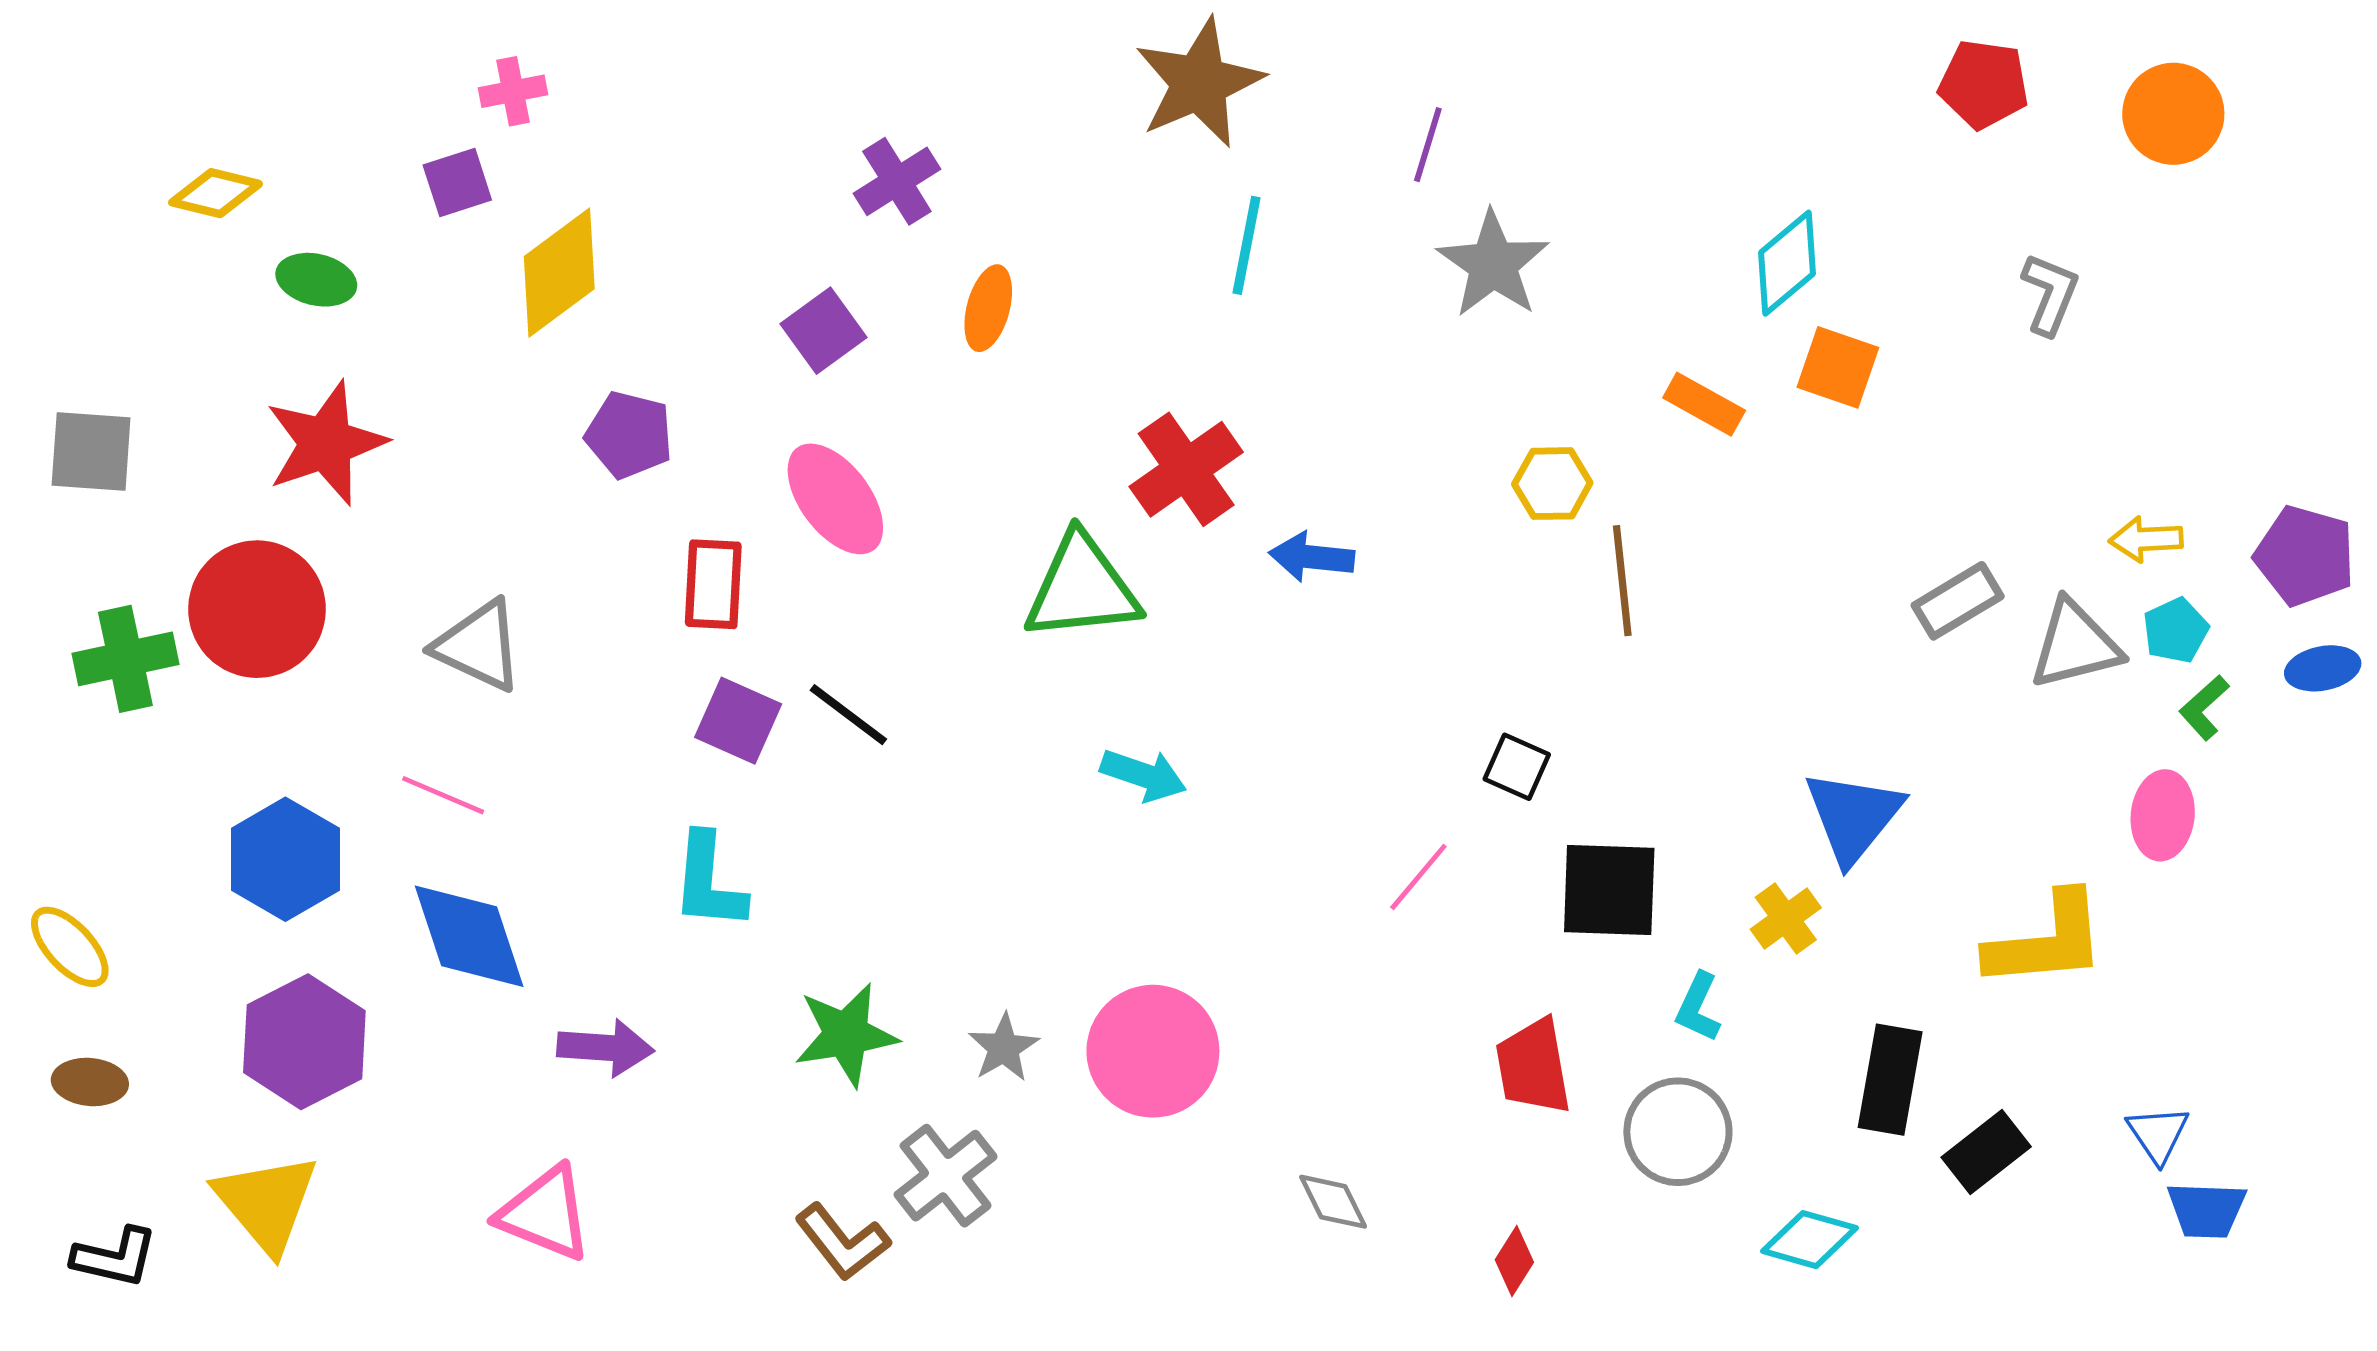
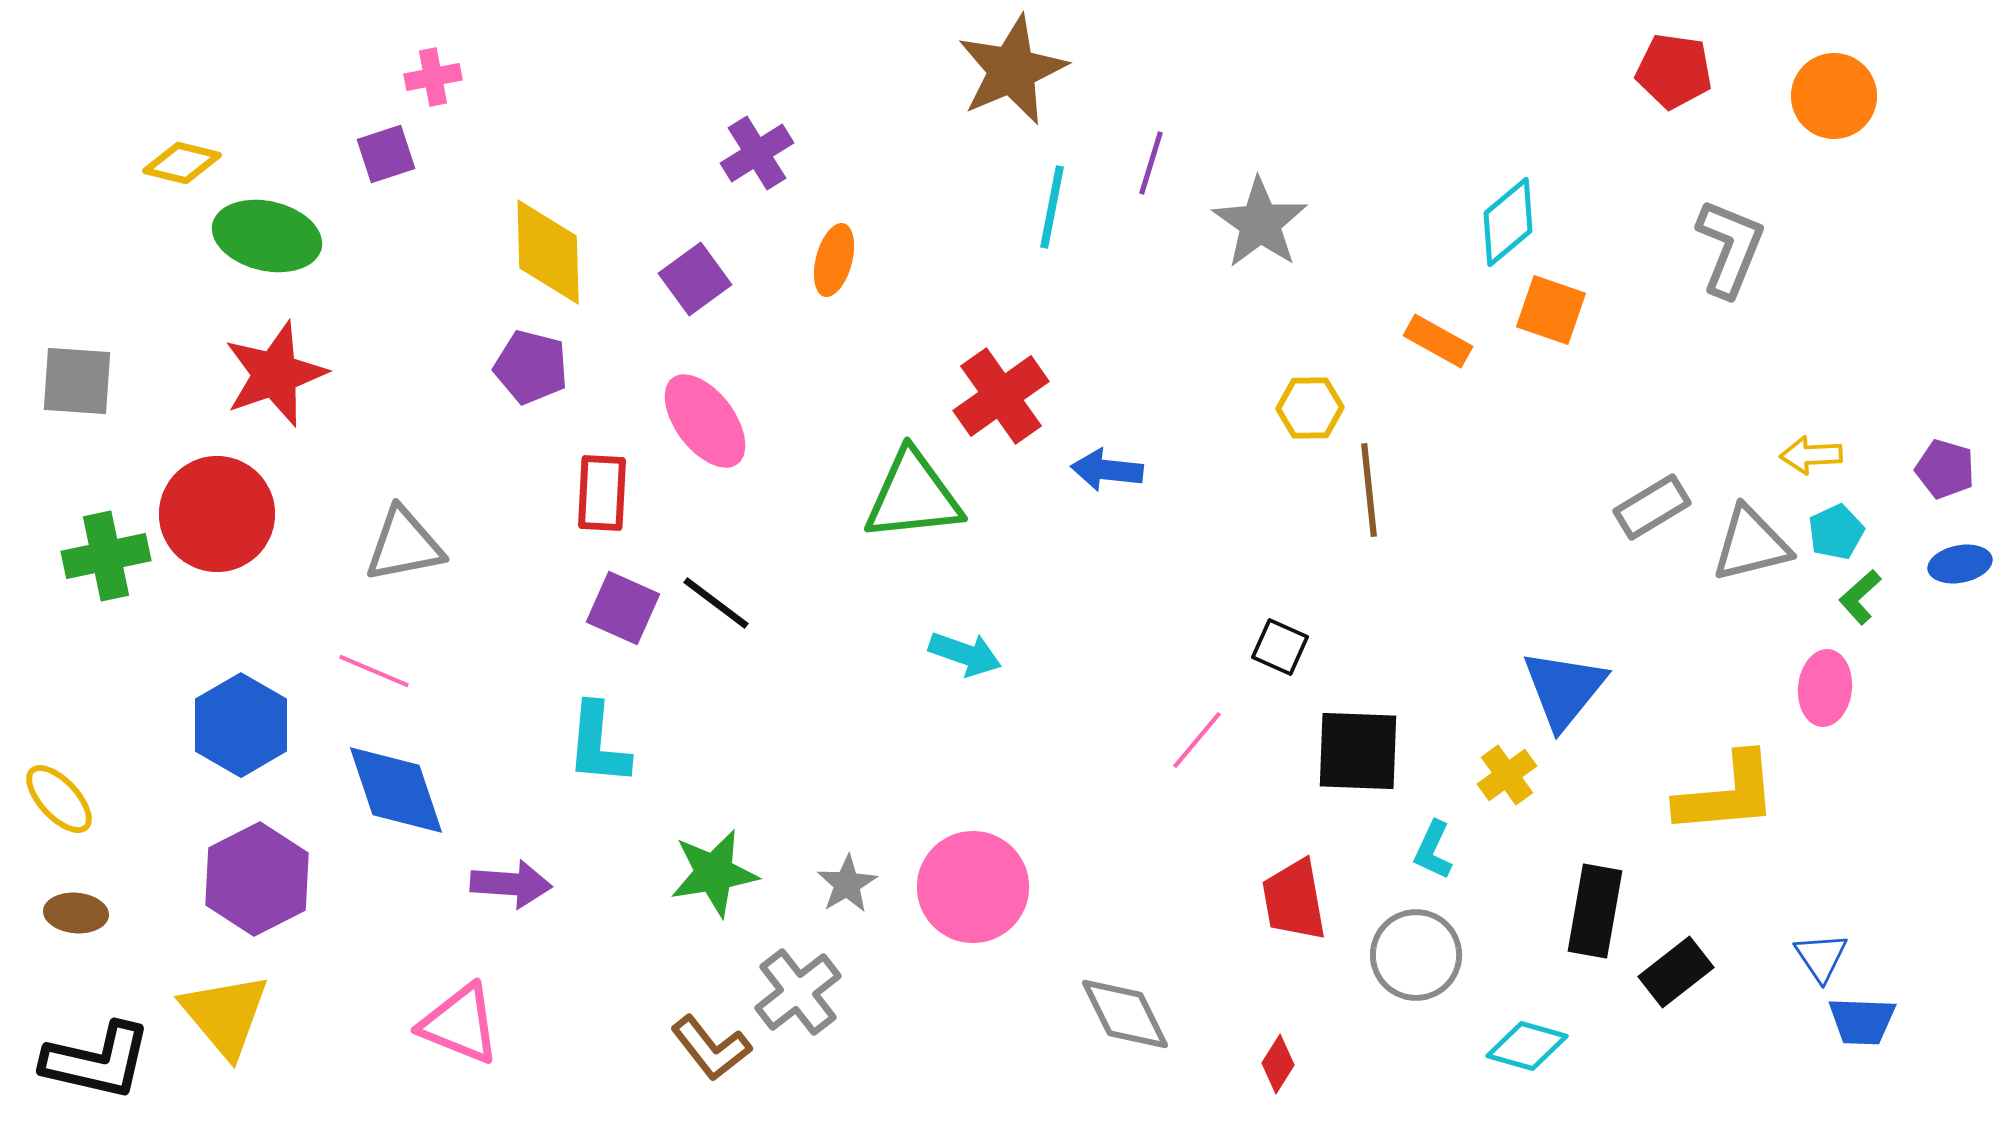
purple line: (1428, 145) -> (1151, 163), moved
yellow diamond: (559, 273) -> (548, 252), moved, turned -55
green ellipse: (316, 280) -> (267, 236), size x1.6
gray L-shape: (2050, 294) -> (1730, 248), size x1.4
purple pentagon: (2305, 556) -> (1945, 469), size x0.7
gray triangle: (479, 646) -> (404, 545), turned -36
gray diamond: (1333, 1202) -> (1125, 1014), size x1.5
black L-shape: (115, 1257) -> (97, 1061), size x1.5

